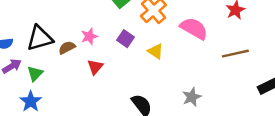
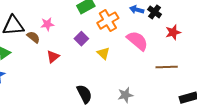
pink star: (89, 36) -> (47, 24), moved
brown semicircle: (67, 48) -> (33, 37), turned 56

